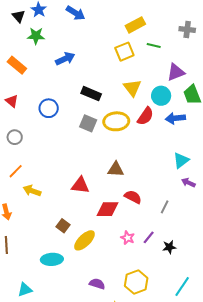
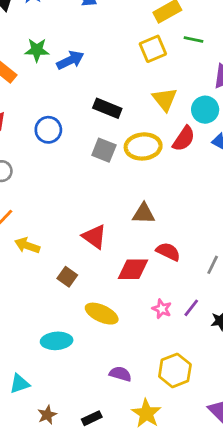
green star: (36, 36) -> (37, 50), moved
red triangle: (80, 185) -> (94, 237), turned 30
brown square: (63, 226) -> (67, 277), moved
yellow ellipse: (84, 240) -> (102, 314), turned 70

